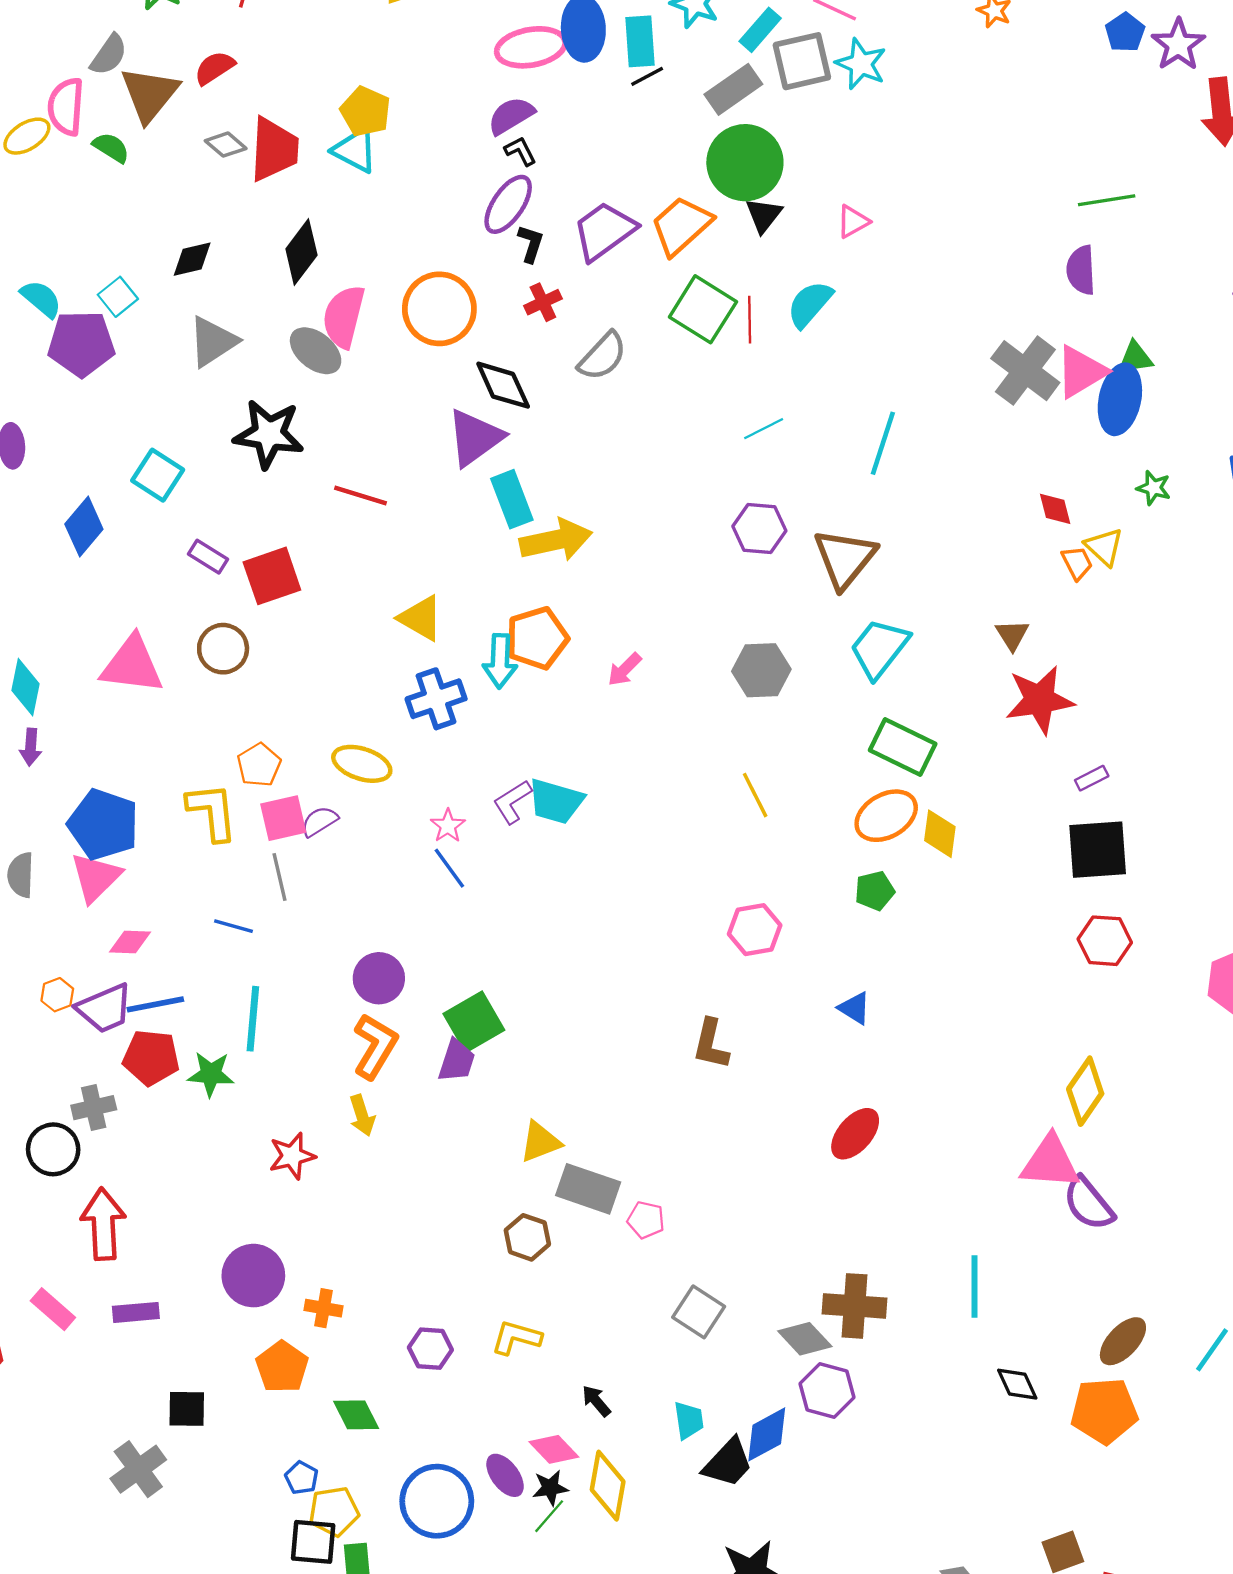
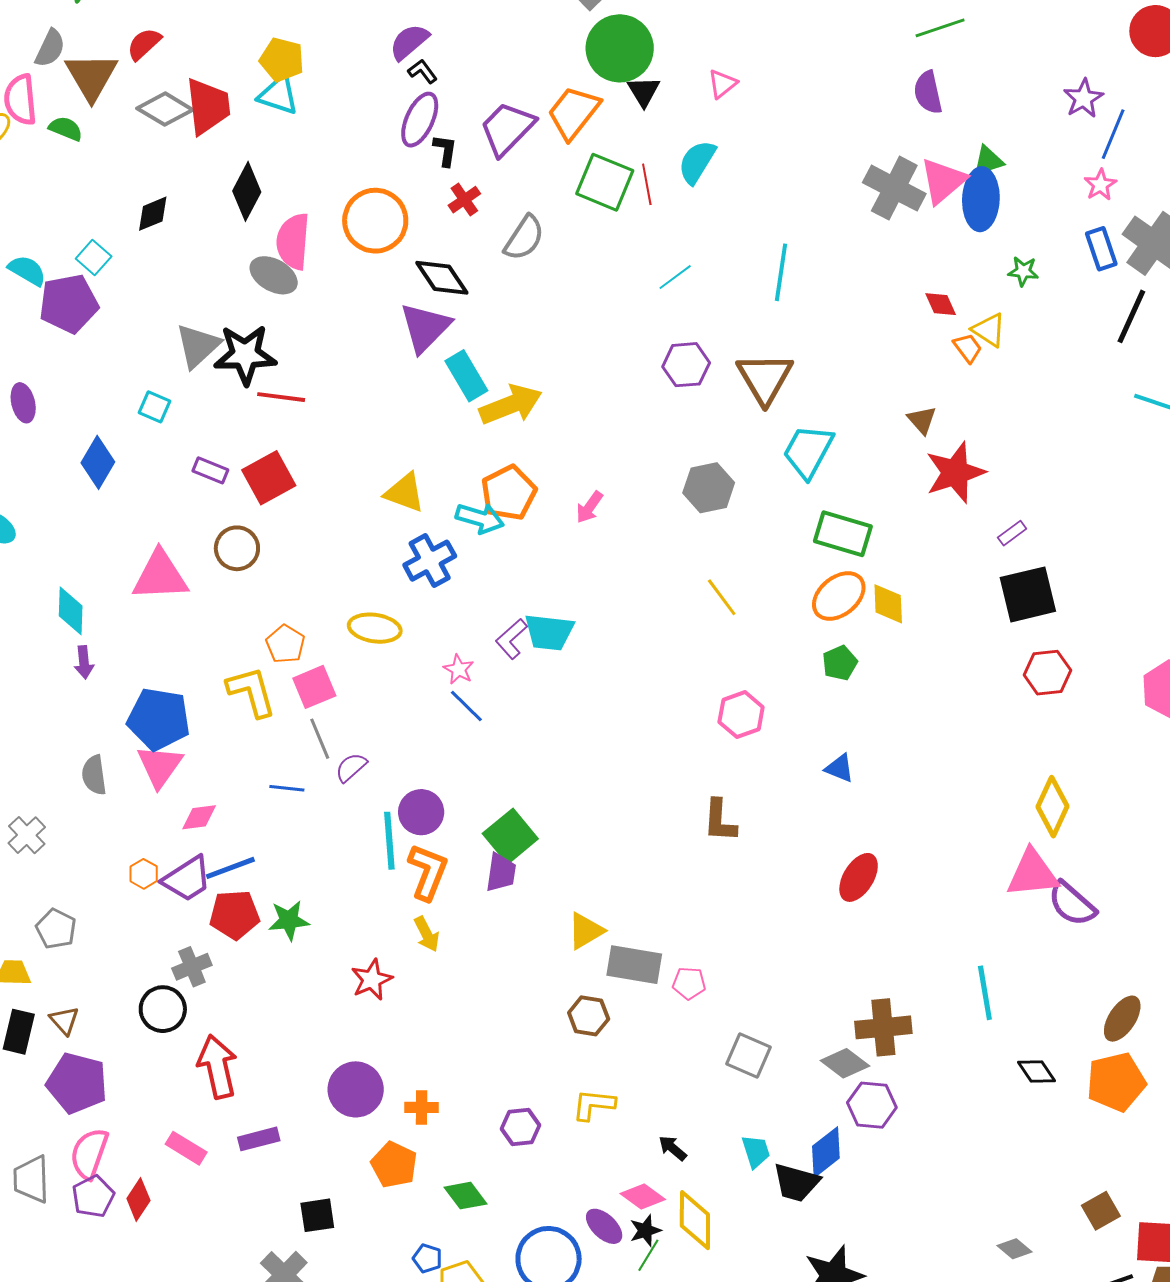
gray diamond: (226, 145) -> (165, 109), size x1.5
gray triangle: (213, 342) -> (198, 346), moved
cyan square: (158, 475) -> (154, 407), size x0.7
red line: (361, 495) -> (281, 397), moved
cyan arrow: (500, 661) -> (480, 518), turned -66
purple semicircle: (319, 821) -> (351, 767), moved
cyan line: (253, 1019) -> (389, 841), moved
black trapezoid: (728, 1463) -> (796, 1183), turned 72

